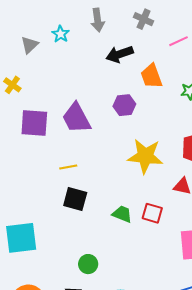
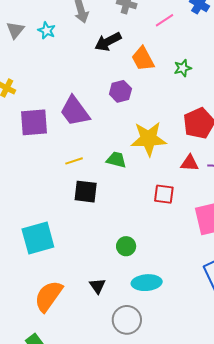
gray triangle: (29, 45) -> (15, 30), moved
green trapezoid: (122, 214) -> (116, 160), moved
green circle: (88, 264) -> (126, 246), moved

